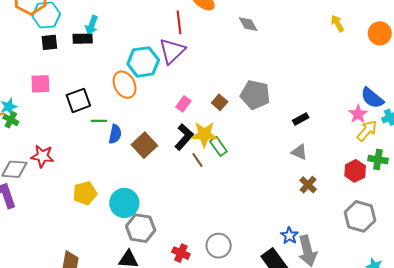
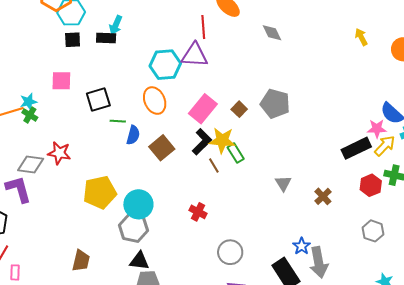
purple triangle: (172, 51) -> (195, 55), turned 44
orange ellipse: (125, 85) -> (155, 101), moved
pink rectangle: (183, 104) -> (203, 109), size x1.8
pink star: (358, 114) -> (377, 129), turned 30
black rectangle: (301, 119) -> (356, 148), moved, size x1.8
gray triangle: (299, 152) -> (283, 183), moved, turned 30
yellow pentagon: (85, 193) -> (100, 192), size x1.4
gray hexagon: (360, 216) -> (373, 231), size x0.7
gray hexagon: (141, 228) -> (133, 228), moved
red cross: (181, 253) -> (198, 212), moved

